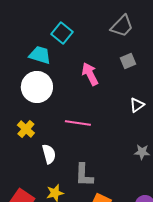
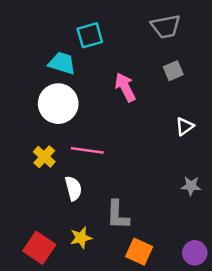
gray trapezoid: (122, 26) -> (166, 26), turned 35
cyan square: (62, 33) -> (90, 35), turned 35
pink line: (78, 123) -> (87, 150), moved

